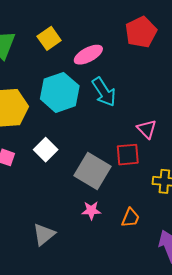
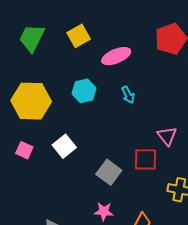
cyan hexagon: (60, 92) -> (84, 91), size x0.6
cyan arrow: (104, 92) -> (128, 95), size x0.6
gray square: (93, 171) -> (109, 172), size x0.7

